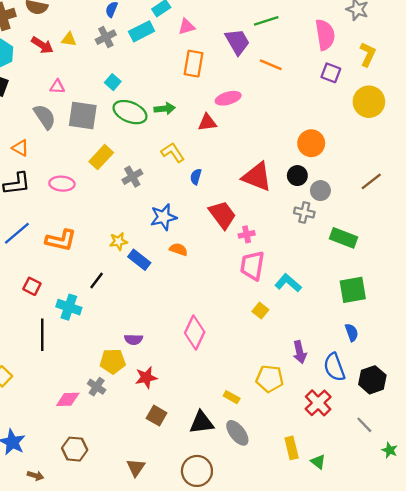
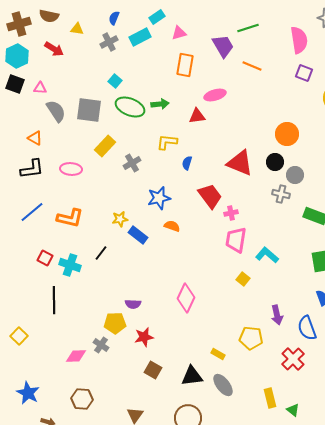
yellow triangle: (69, 39) -> (77, 29), moved
pink triangle: (57, 87) -> (40, 88), moved
yellow L-shape: (173, 152) -> (167, 142), turned -50
cyan cross: (69, 307) -> (70, 265), moved

